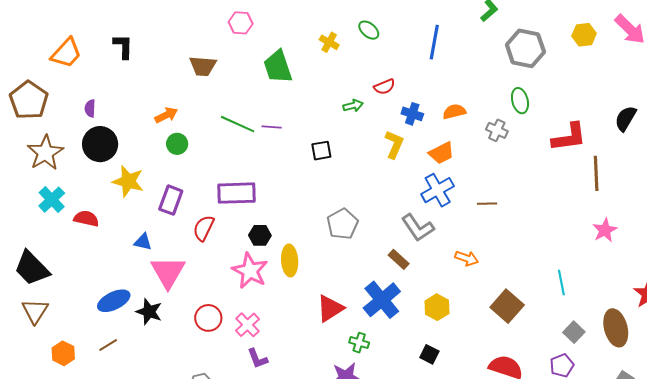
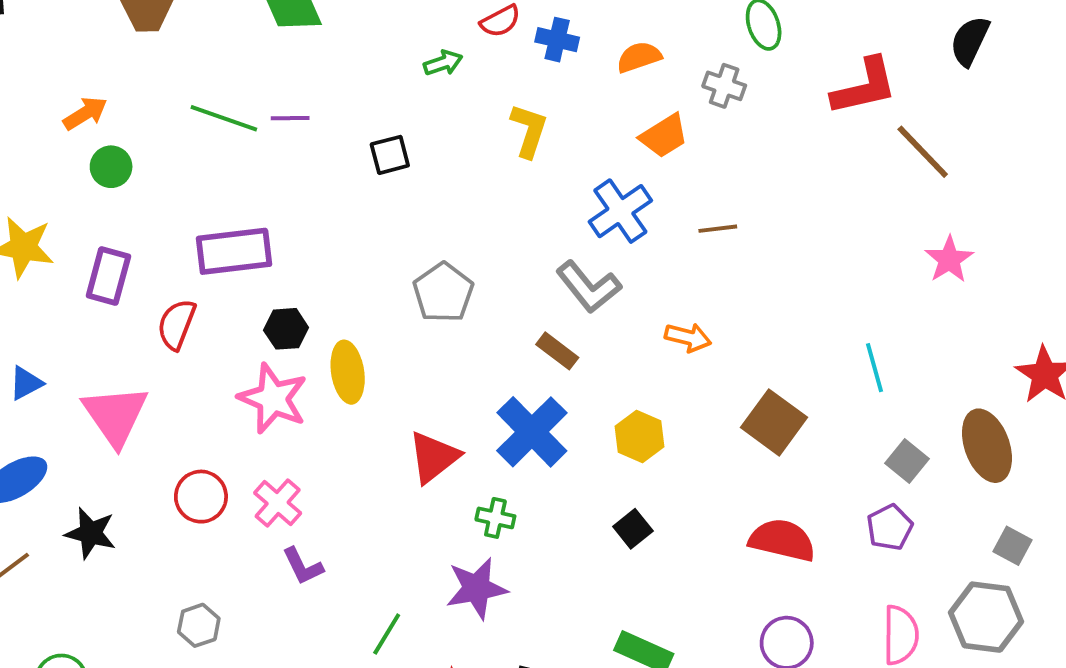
blue cross: (412, 114) -> (557, 40), moved
orange trapezoid: (441, 153) -> (664, 136), moved
brown line: (596, 173) -> (923, 152), turned -36
blue triangle: (143, 242) -> (26, 383), moved, turned -36
black star: (149, 312) -> (90, 533), moved
black square: (429, 354) -> (633, 529), turned 30

